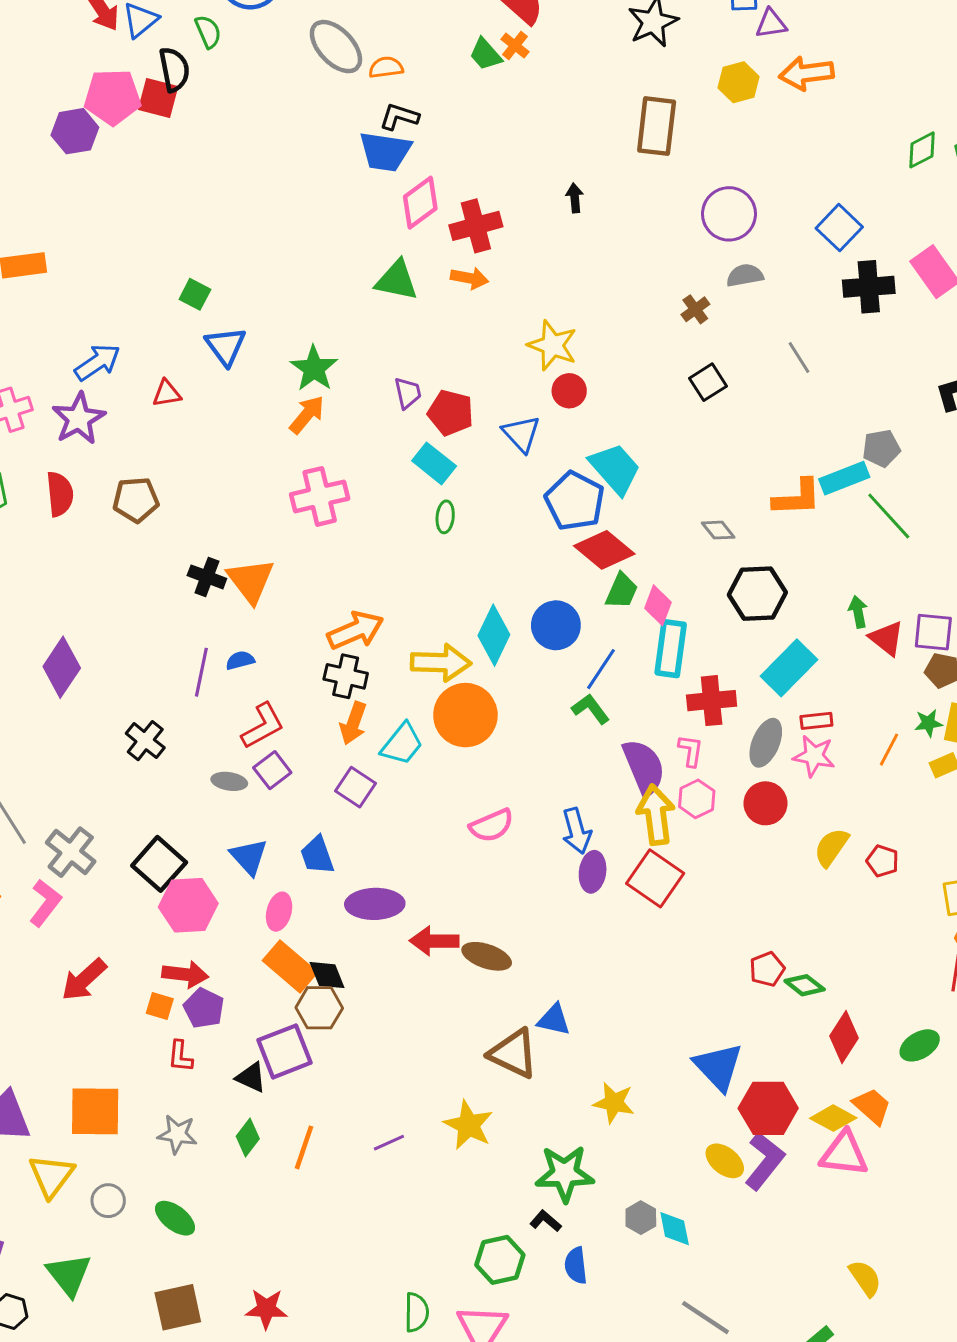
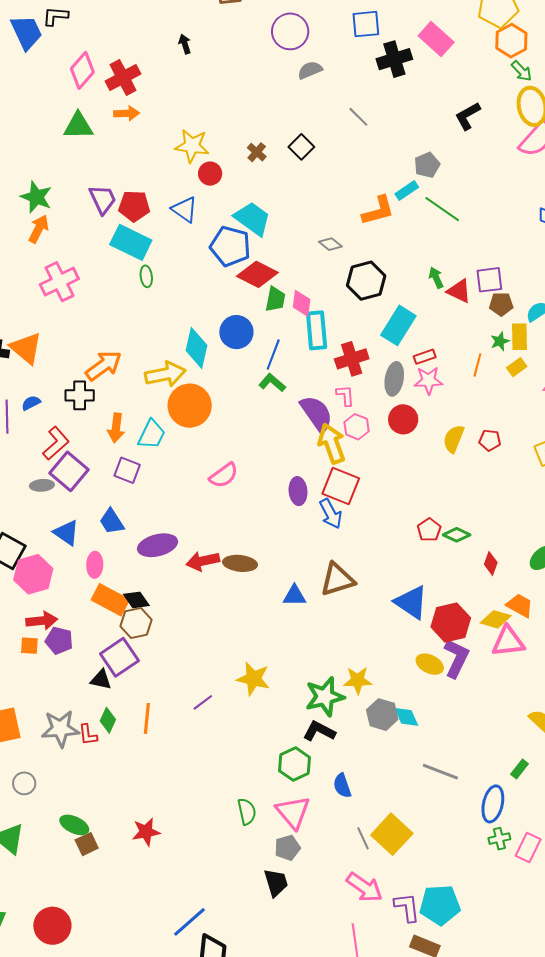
blue trapezoid: (385, 152) -> (27, 32), moved, turned -111
blue square: (839, 228) -> (366, 24), turned -36
brown cross: (695, 309) -> (257, 152), moved
purple trapezoid: (408, 393) -> (103, 199), size x1.4
cyan rectangle: (434, 463) -> (131, 242), size x1.4
cyan rectangle: (844, 478) -> (407, 191), size x0.7
black cross: (346, 676) -> (80, 395), moved
purple square: (272, 770) -> (69, 471), size x1.5
blue arrow: (577, 831) -> (331, 514), moved
red diamond: (844, 1037) -> (491, 563), size x0.7
brown triangle: (513, 1053) -> (337, 579), moved, turned -30
red L-shape: (180, 1056) -> (88, 735), moved
yellow star: (614, 1103) -> (358, 680), moved
gray star: (177, 1134) -> (60, 729), size x1.4
green ellipse: (175, 1218) -> (74, 825), moved
gray hexagon: (641, 1218) -> (382, 715), size x1.4
black L-shape: (546, 1221) -> (319, 731), size x1.5
blue semicircle: (576, 1265) -> (342, 786), moved
brown square: (178, 1307) -> (87, 844), size x0.7

